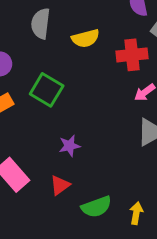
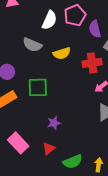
gray semicircle: (41, 24) -> (32, 45), turned -72
green square: (47, 90) -> (38, 87), turned -30

